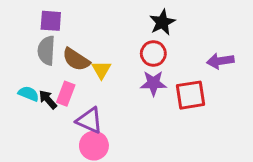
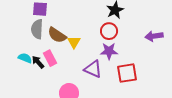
pink rectangle: (66, 94) -> (50, 58), turned -49
red square: (191, 95) -> (127, 73), moved
purple triangle: (89, 120) -> (93, 69), moved

